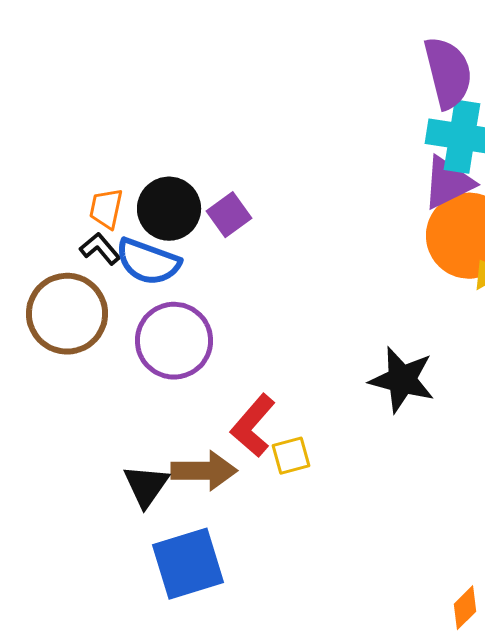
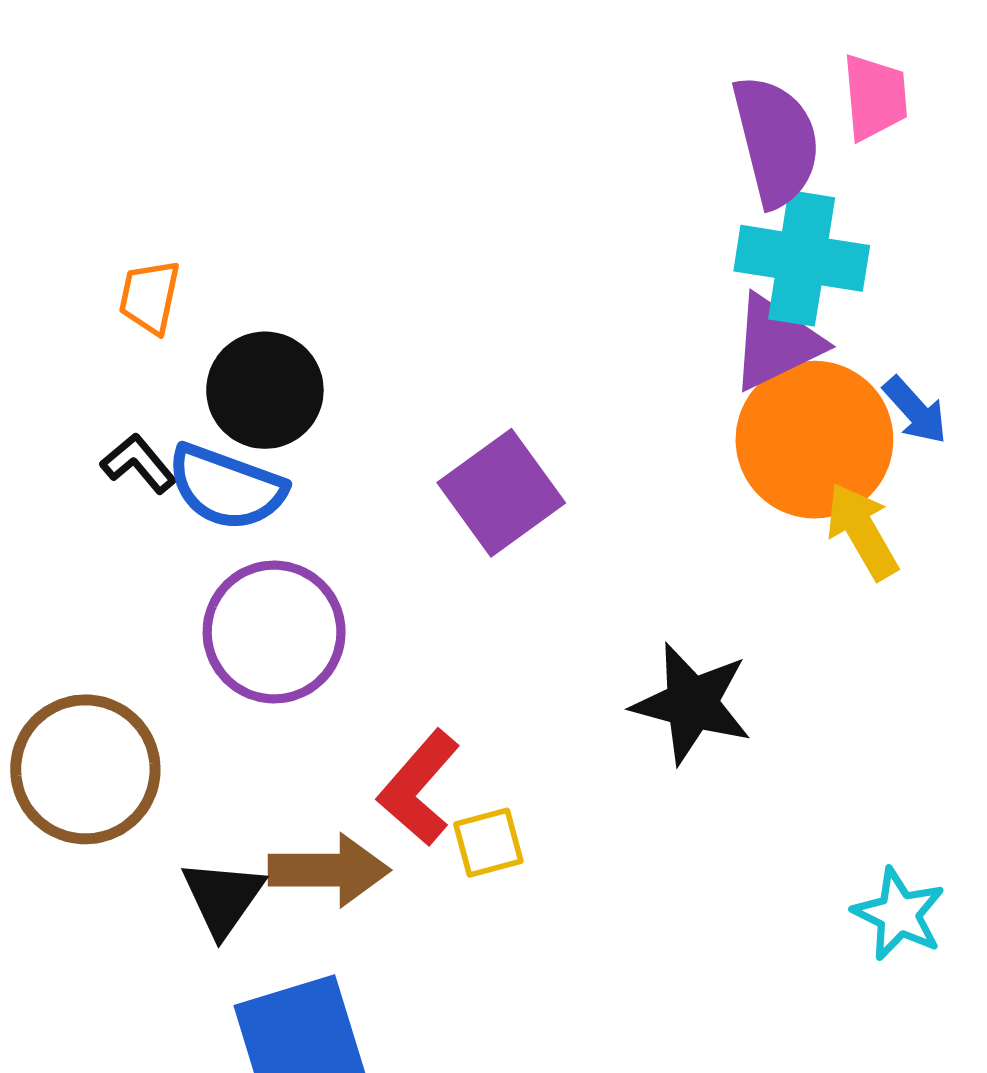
orange trapezoid: (106, 209) -> (150, 297), moved
purple square: (229, 215) -> (501, 493), moved, size x1.5
brown circle: (67, 314) -> (85, 769), moved

